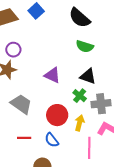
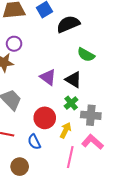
black semicircle: (80, 18) -> (68, 24), moved, turned 105
black triangle: (88, 76) -> (73, 80), moved

